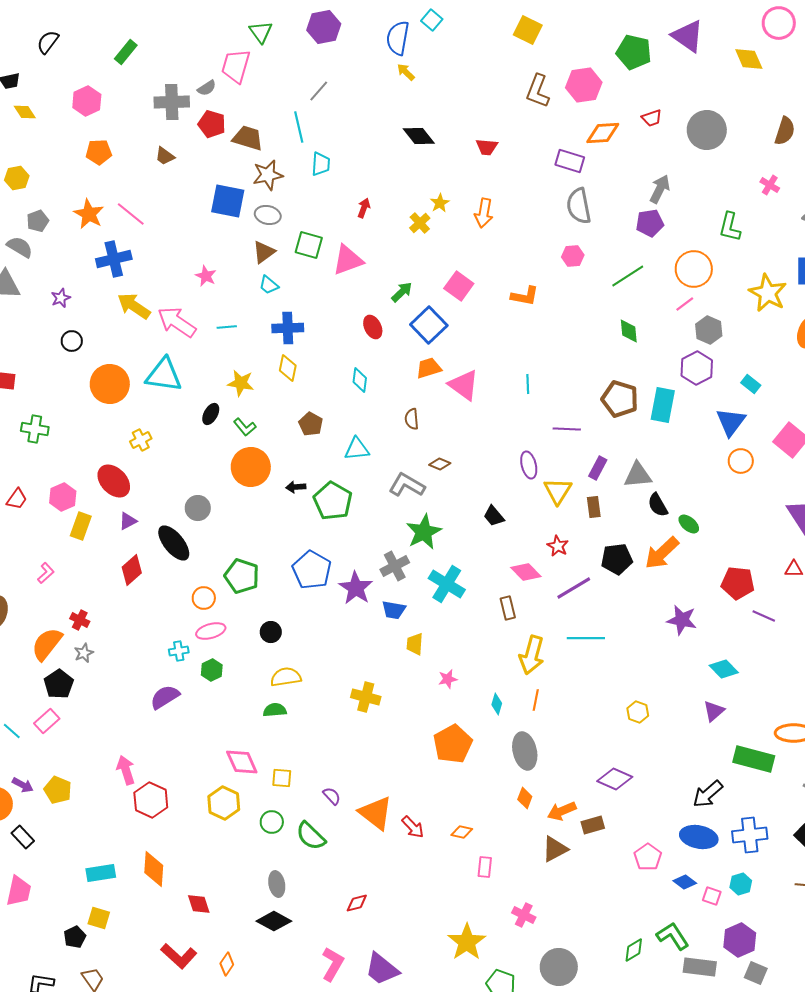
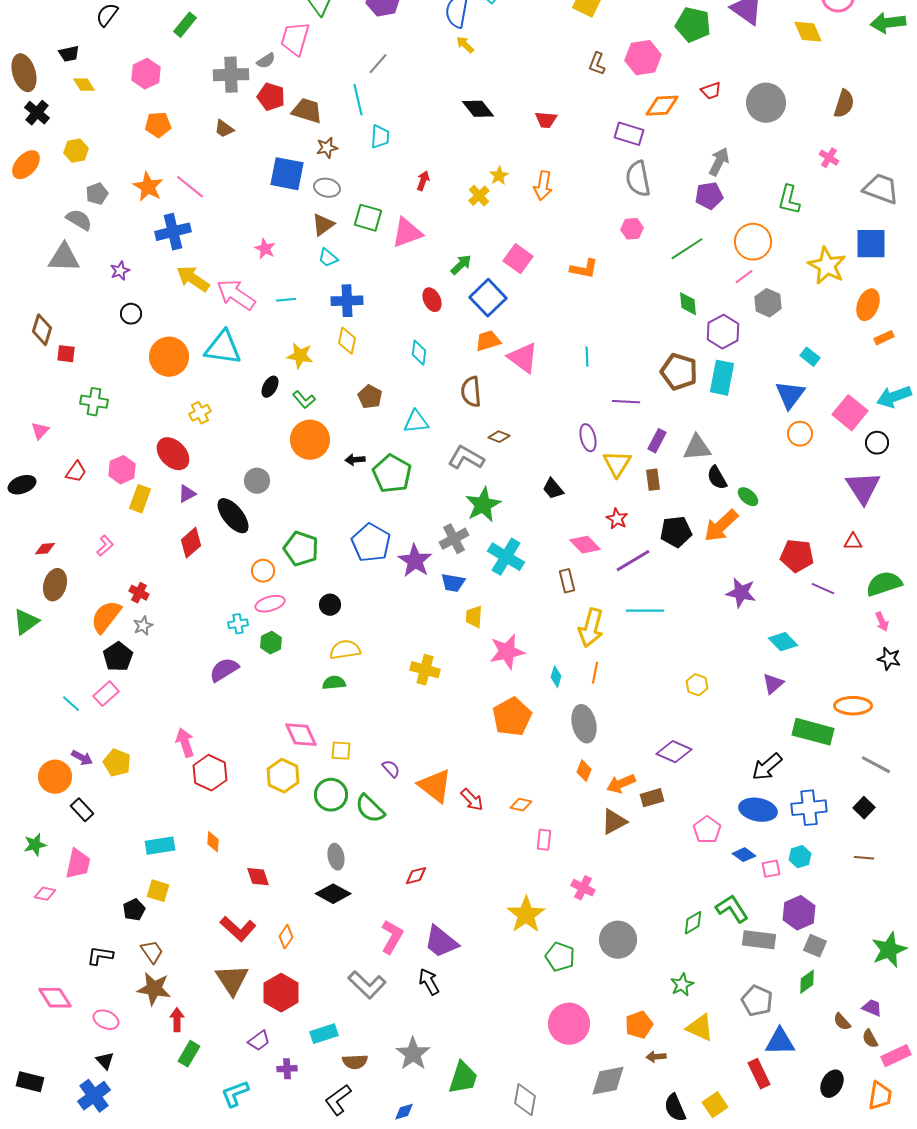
brown L-shape: (538, 91) -> (597, 64), size x0.7
brown star: (268, 175) -> (327, 148), size x0.7
purple hexagon: (697, 368) -> (723, 332), moved
brown semicircle: (412, 419) -> (471, 392), size x1.4
pink star: (448, 679) -> (507, 652), size x1.8
green circle: (272, 822) -> (331, 795), size x1.4
orange diamond: (154, 869) -> (213, 842), size x0.6
pink square: (712, 896) -> (771, 869), turned -30

